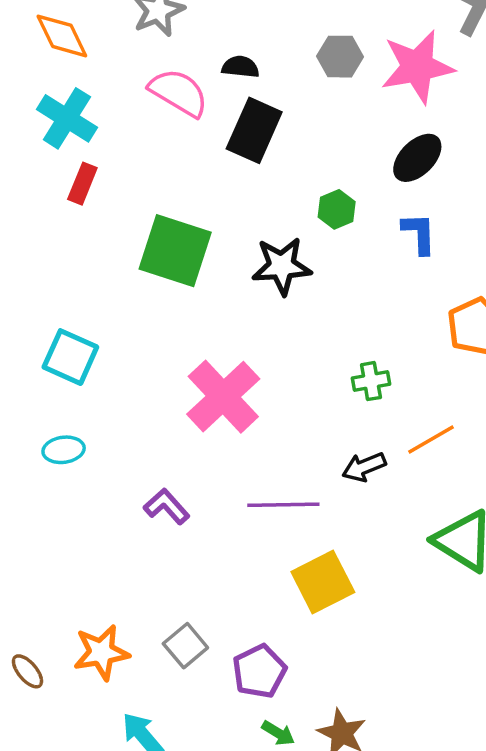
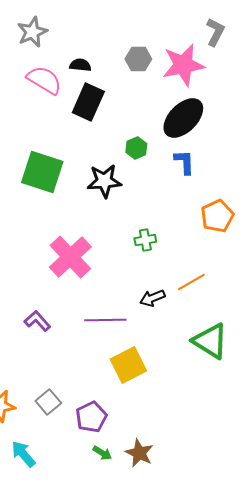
black ellipse: (417, 158) -> (183, 118), size x1.4
green cross: (371, 381) -> (145, 240), moved

